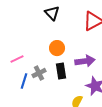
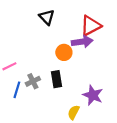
orange circle: (57, 48) -> (64, 52), moved
purple arrow: (85, 61) -> (82, 42), moved

